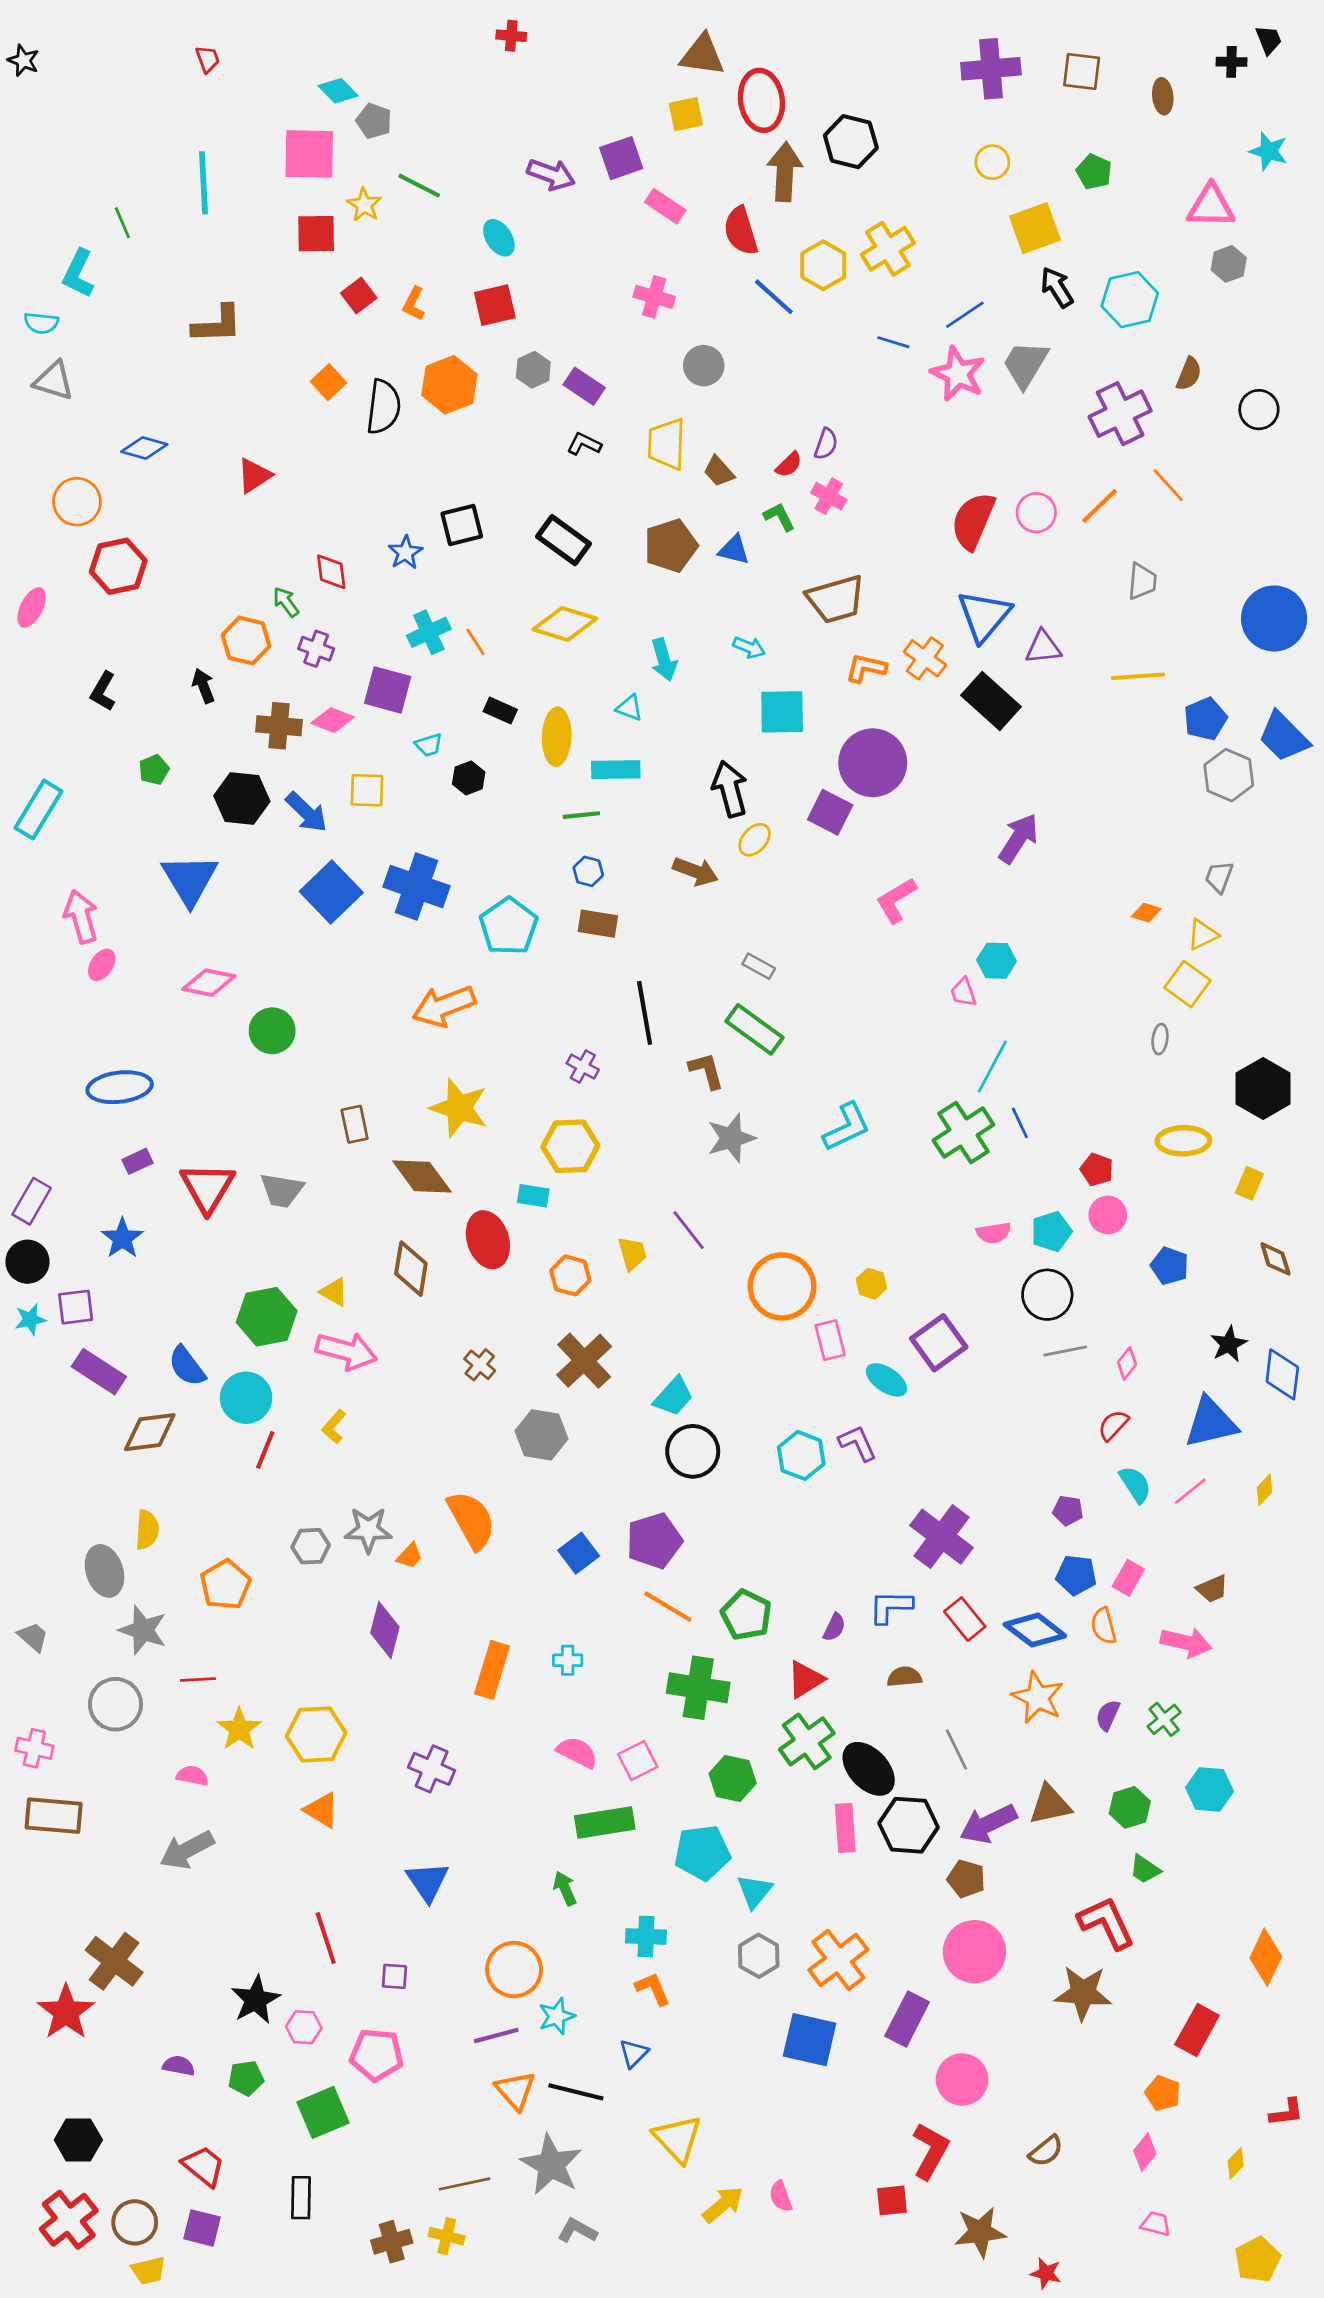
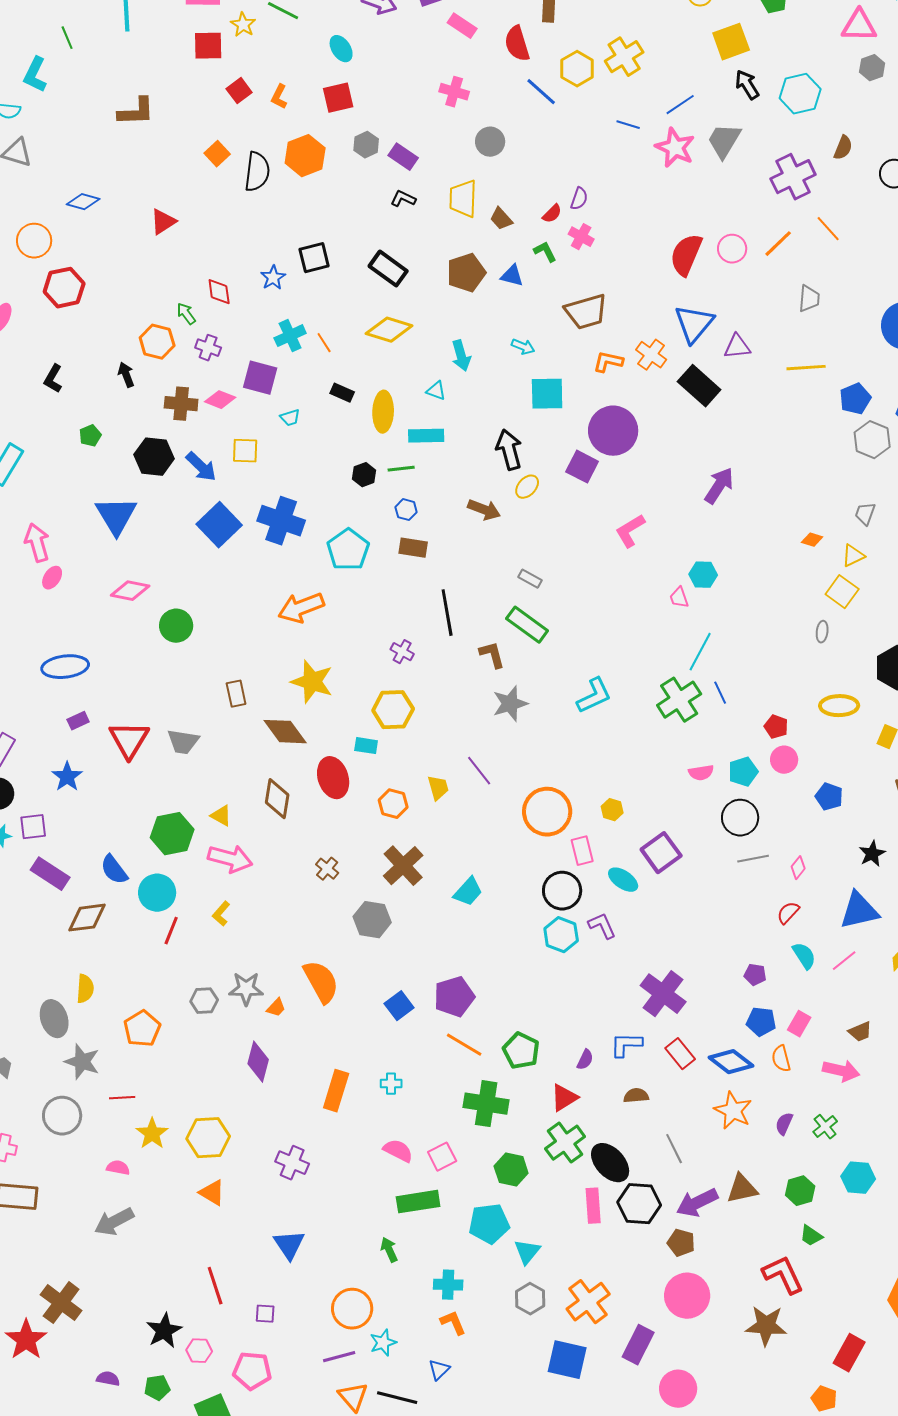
black hexagon: (469, 778) -> (364, 475), moved
black circle: (693, 1451) -> (562, 891), moved

